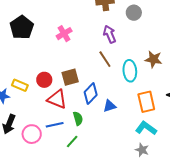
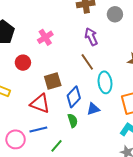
cyan ellipse: (130, 71) -> (105, 82), moved
red circle: (44, 80) -> (23, 63), moved
green semicircle: (78, 118) -> (73, 121), moved

